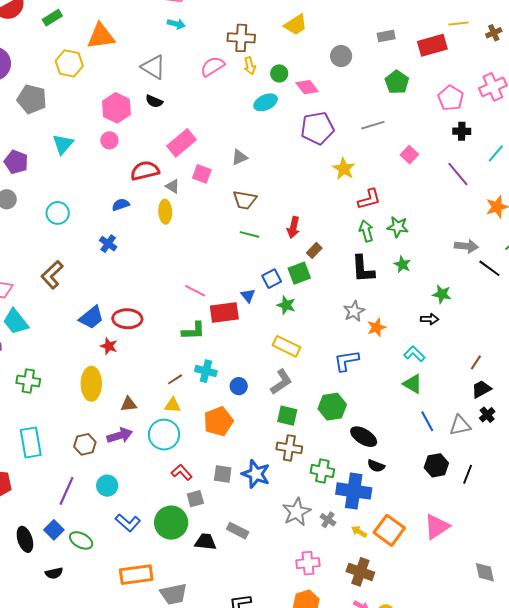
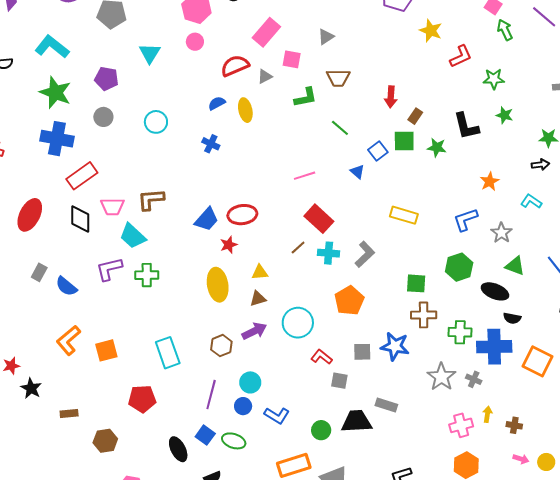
gray triangle: (173, 186) -> (265, 76), turned -49
yellow ellipse: (165, 212) -> (245, 110), moved
green arrow: (366, 231) -> (505, 30), moved
green line: (249, 234) -> (340, 128), moved, turned 36
green square: (299, 273) -> (404, 141), turned 30
brown L-shape: (52, 275) -> (151, 200), moved, turned 48
pink line: (195, 291) -> (305, 176), turned -35
green star: (286, 305) -> (437, 147), moved
gray star: (354, 311) -> (502, 233), moved
red rectangle: (224, 312) -> (319, 219), moved, turned 60
green L-shape: (194, 331) -> (306, 97), moved
red star: (109, 346) -> (229, 245), turned -30
brown line: (175, 379) -> (298, 247), moved
green cross: (28, 381) -> (147, 275), moved
gray L-shape: (281, 382) -> (365, 254), moved
green triangle: (413, 384) -> (515, 266), moved
blue circle: (239, 386) -> (243, 406), moved
yellow triangle: (173, 405) -> (260, 272), moved
gray square: (195, 499) -> (339, 381), turned 36
green circle: (171, 523) -> (321, 430), moved, size x0.6
orange square: (389, 530) -> (537, 361), moved
yellow arrow: (359, 532) -> (487, 414), moved, turned 77
black trapezoid: (205, 542) -> (357, 421), size x1.4
brown cross: (360, 572) -> (514, 425), size x0.6

